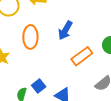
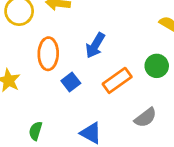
blue square: (39, 86) -> (71, 82), moved

